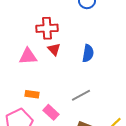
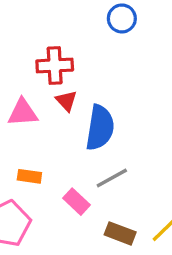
blue semicircle: (88, 53) -> (100, 128), moved, size x1.5
pink rectangle: (51, 112) -> (76, 202), moved

